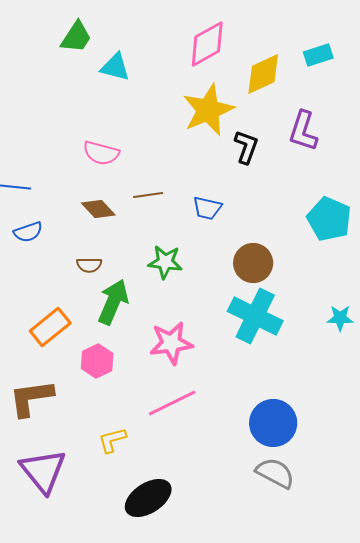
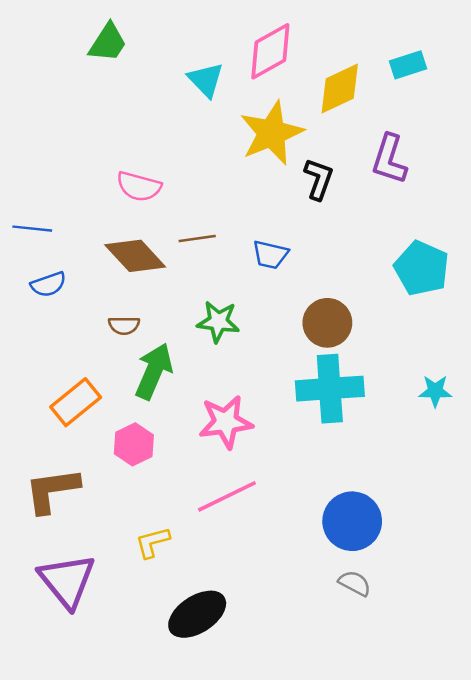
cyan triangle: (115, 67) -> (206, 80), moved, turned 32
brown diamond: (98, 209) -> (135, 256), size x1.4
cyan cross: (255, 316) -> (330, 389), turned -30
gray semicircle: (275, 473) -> (355, 583), size x0.7

